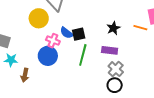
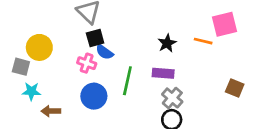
yellow circle: (39, 18) -> (39, 47), moved
black square: (79, 34) -> (95, 38), moved
blue circle: (48, 56) -> (94, 96), moved
brown arrow: (25, 75) -> (51, 111), turned 80

